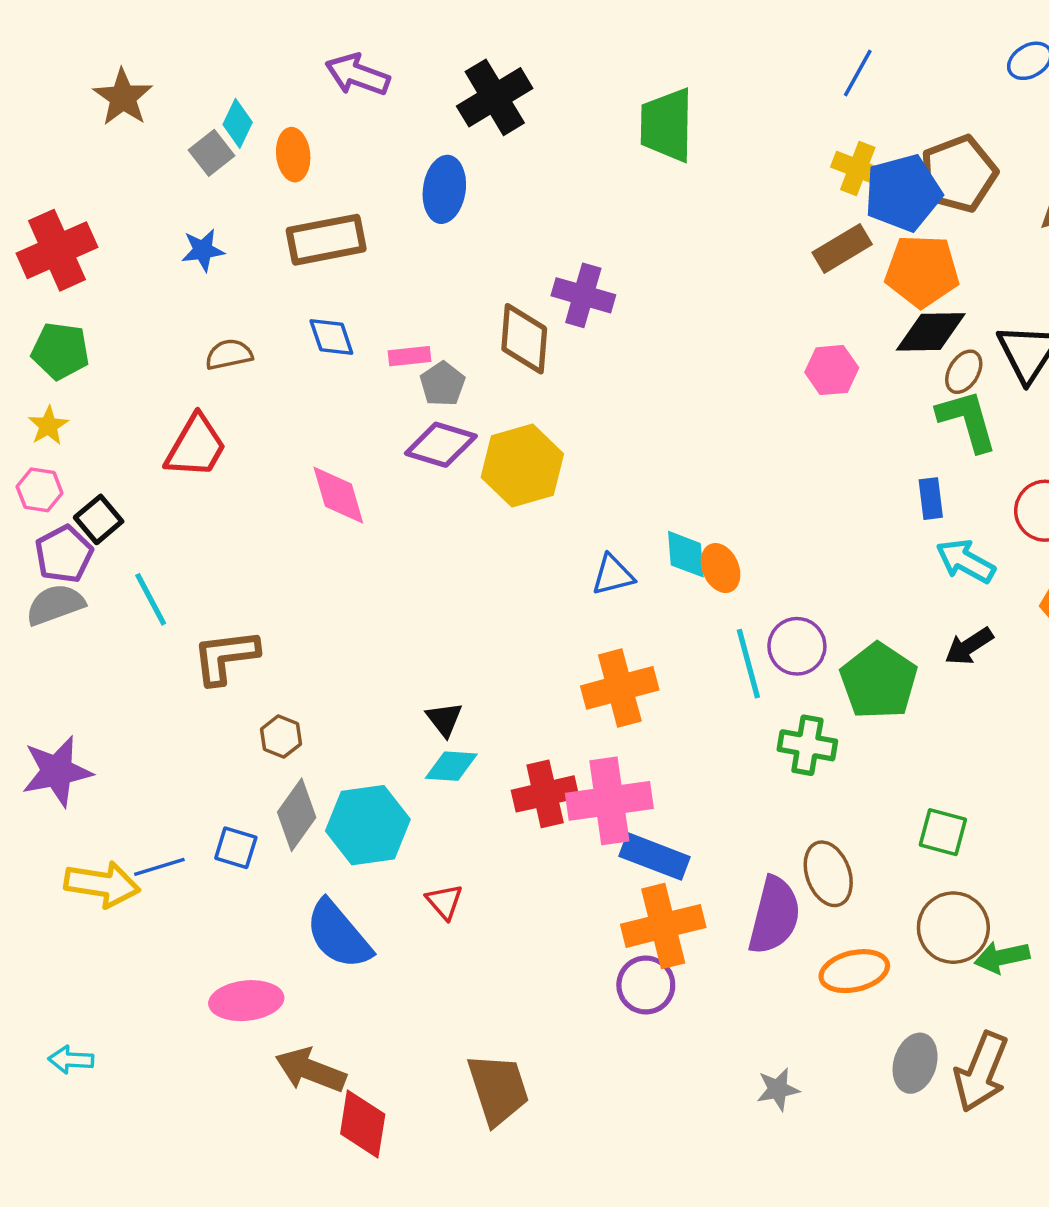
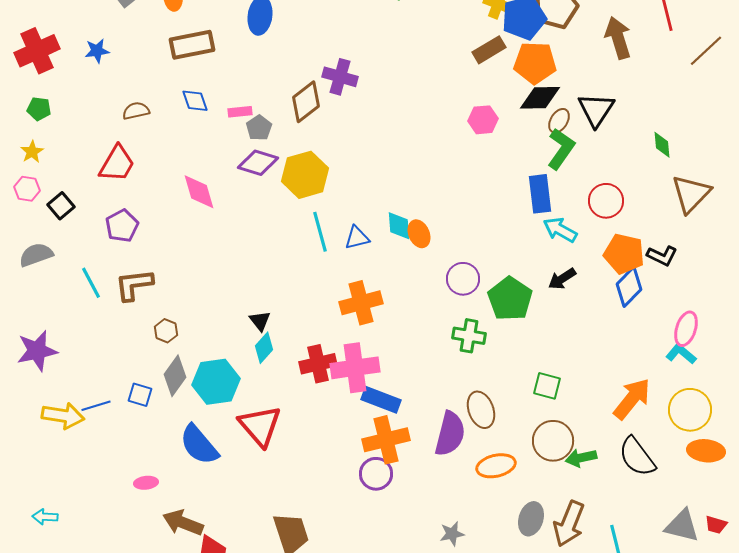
blue star: (203, 250) -> (97, 51), moved
brown diamond: (524, 339) -> (306, 102), turned 48
green pentagon: (60, 351) -> (39, 109), size x0.7
green L-shape: (967, 420) -> (561, 149), turned 51
blue rectangle: (931, 499) -> (540, 194), size x1.6
purple pentagon: (64, 554) -> (122, 226), moved
cyan line: (151, 599) -> (91, 283), moved
cyan line: (748, 664) -> (320, 232), moved
cyan diamond: (451, 766) -> (264, 348), turned -52
red triangle: (444, 902) -> (260, 426), size x2.0
pink ellipse: (246, 1001) -> (146, 483), size x0.6

